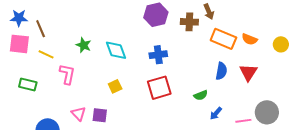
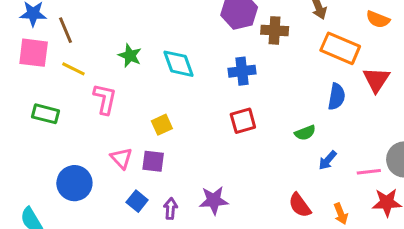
brown cross: (189, 22) -> (275, 30), moved
orange semicircle: (250, 39) -> (378, 19), moved
red triangle: (248, 72) -> (376, 80), moved
yellow square: (115, 86) -> (162, 125), moved
red square: (159, 88) -> (243, 121), size x0.7

